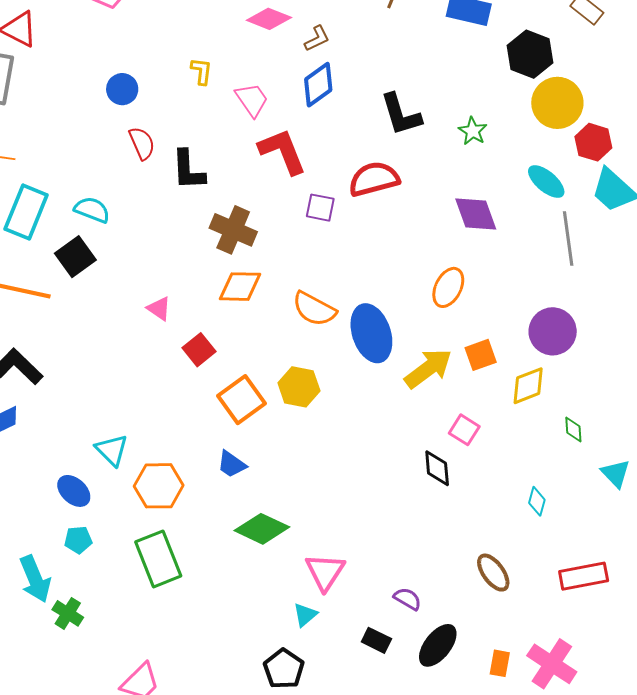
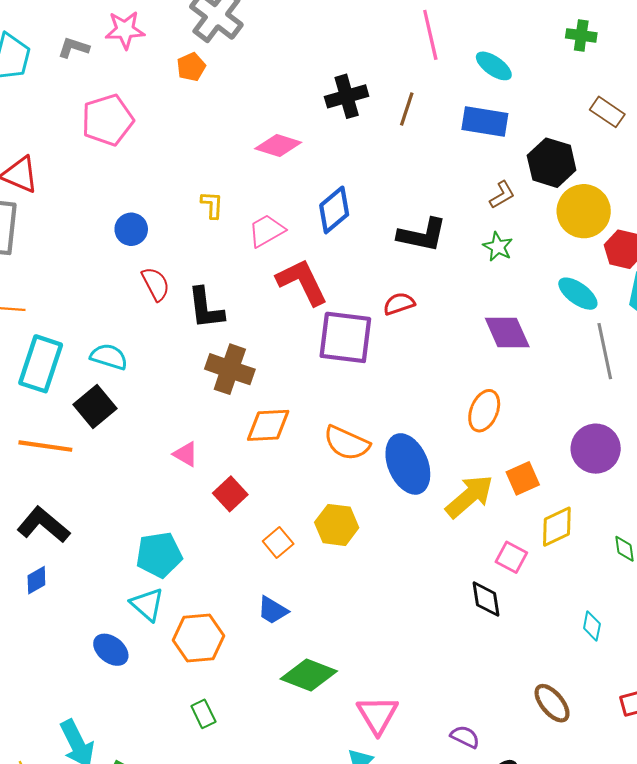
brown L-shape: (317, 39) -> (502, 195), moved
pink trapezoid: (252, 100) -> (266, 231), turned -81
black L-shape: (401, 115) -> (422, 235), turned -57
red semicircle: (374, 179) -> (399, 304), size x0.6
purple square: (320, 208) -> (345, 337), size x1.8
brown cross: (233, 230) -> (230, 369), moved
yellow diamond: (528, 386) -> (557, 527), moved
orange square: (242, 400) -> (278, 543), size x0.6
cyan pentagon: (78, 540) -> (159, 555), moved, size x1.6
green rectangle: (158, 559) -> (203, 714), size x0.5

